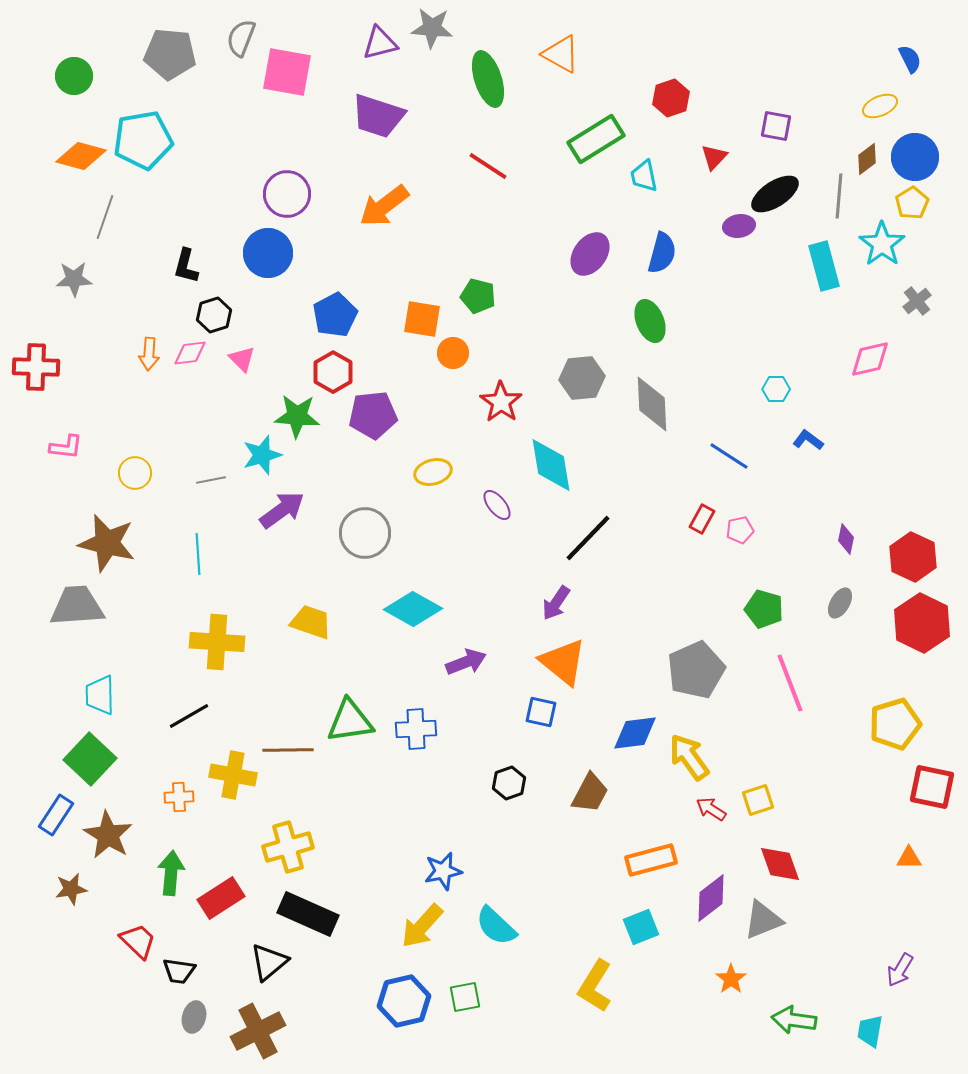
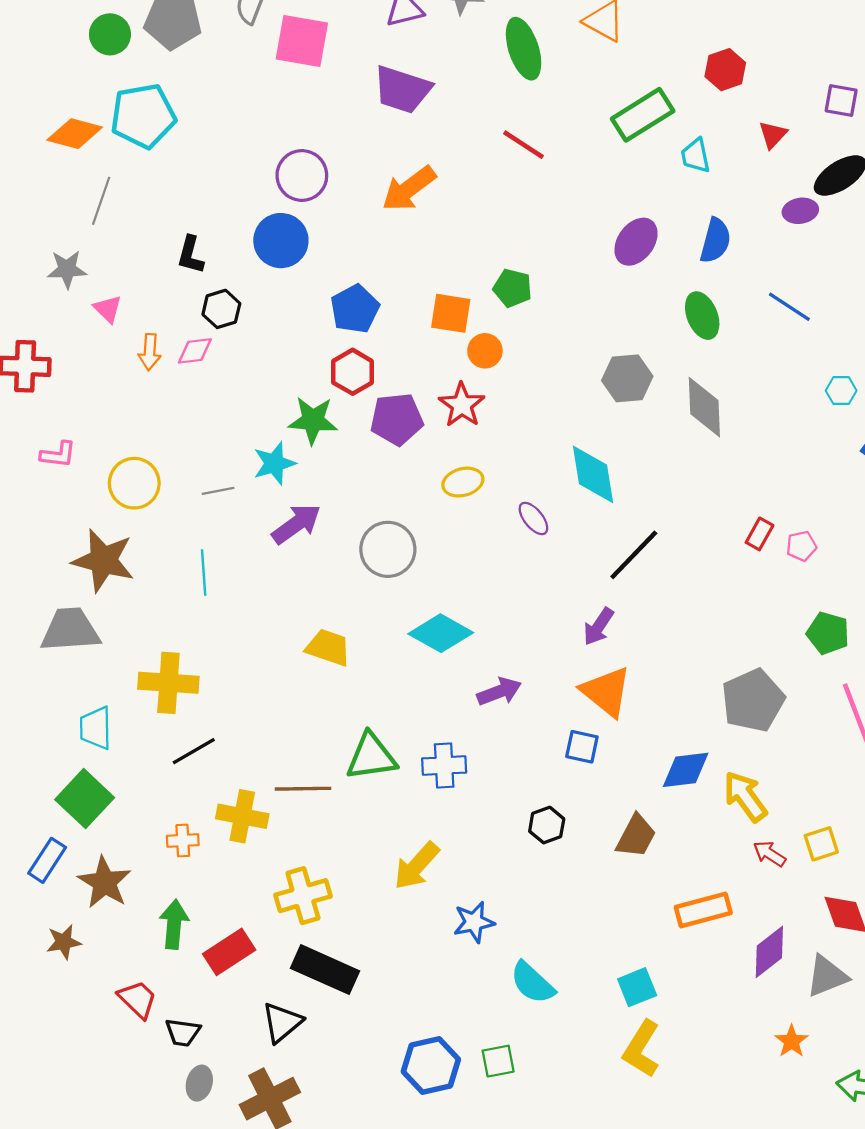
green circle: (74, 76) -> (110, 34), moved
pink triangle: (242, 359) -> (108, 309), moved
red star: (501, 402) -> (462, 405), moved
blue line: (729, 456) -> (789, 307), moved
yellow circle: (135, 473) -> (134, 483), size x1.4
yellow cross: (217, 642) -> (168, 683), moved
yellow arrow: (422, 926) -> (417, 866), moved
cyan square: (641, 927) -> (637, 987), moved

